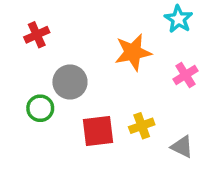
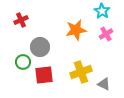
pink cross: (185, 75) -> (106, 34), moved
yellow cross: (142, 126) -> (81, 72), size x1.5
red square: (98, 131) -> (44, 75), moved

